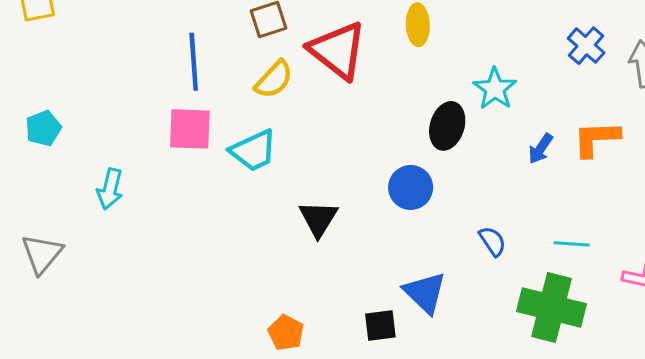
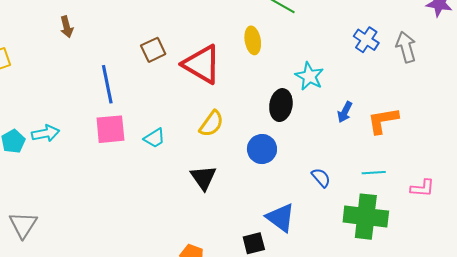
yellow semicircle: (274, 80) -> (211, 124), moved
orange L-shape: (596, 139) -> (383, 121), moved
cyan trapezoid: (253, 151) -> (154, 138), size x0.7
cyan arrow: (110, 189) -> (46, 133), moved, turned -108

